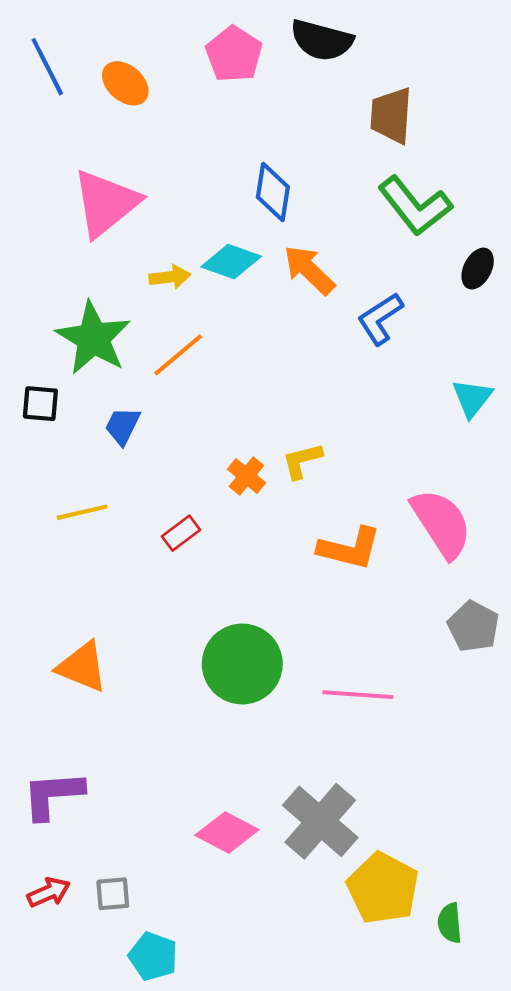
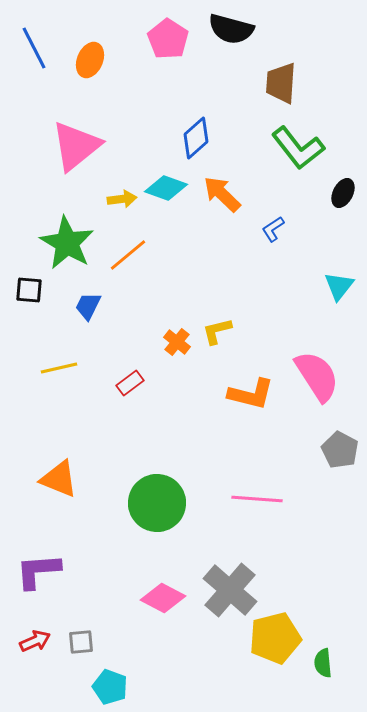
orange ellipse: (125, 83) -> (90, 60), turned 72
blue diamond: (273, 192) -> (196, 138), turned 39
blue L-shape: (380, 319) -> (273, 229), size x0.7
green circle: (242, 664) -> (157, 503), moved
yellow pentagon: (383, 888) -> (275, 638), turned 30

